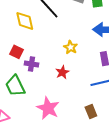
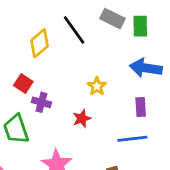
yellow diamond: (25, 21) -> (40, 43), turned 55

